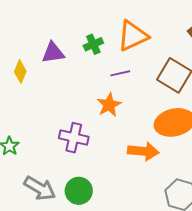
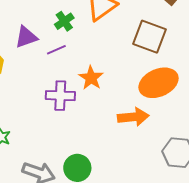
purple line: (120, 73) -> (56, 50), moved
purple cross: (74, 138) -> (60, 96), moved

